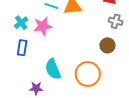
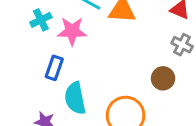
blue rectangle: (22, 48) -> (54, 68), moved

